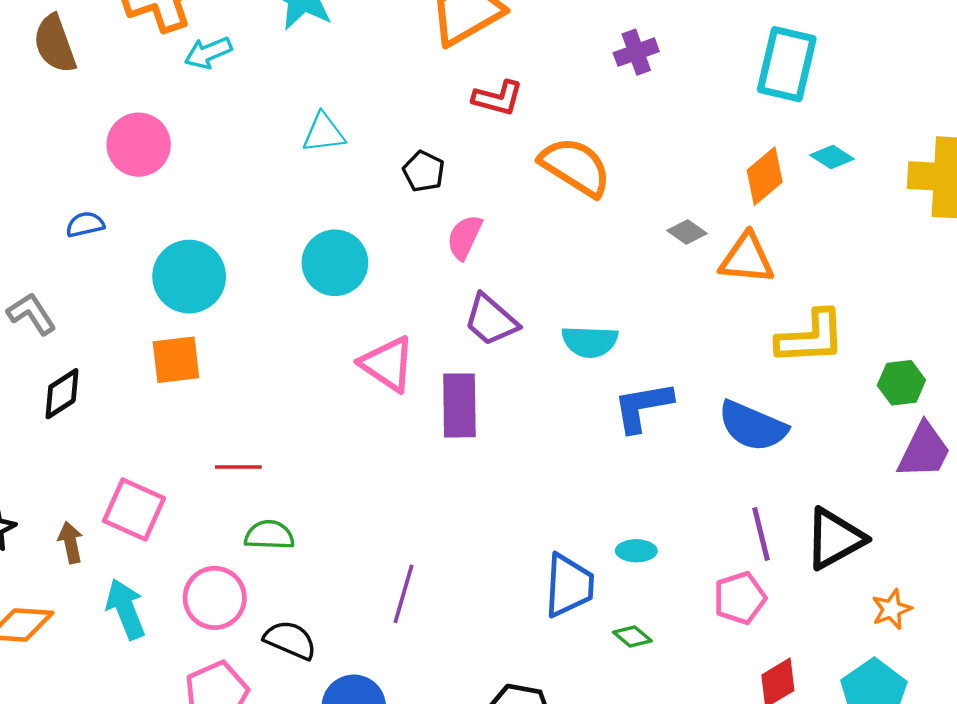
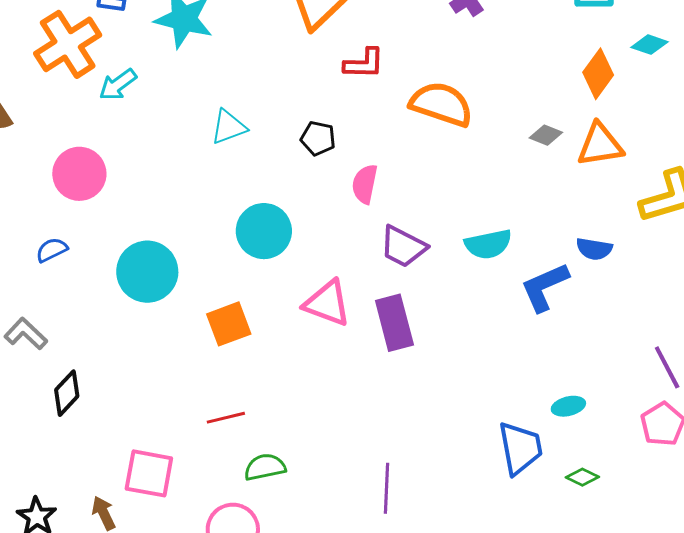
orange square: (176, 360) -> (229, 324), moved
blue semicircle: (753, 426) -> (594, 249), moved, size x0.6

